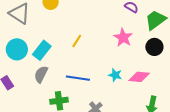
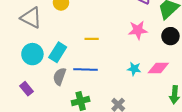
pink star: (123, 38) -> (138, 30), turned -30
yellow line: (77, 41) -> (92, 39), turned 64
blue line: (78, 78) -> (86, 69), moved

